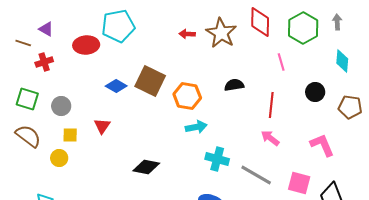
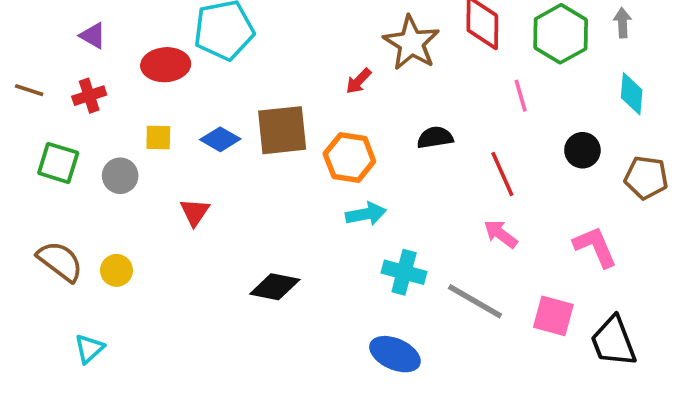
red arrow: (187, 34) -> (359, 81), moved, turned -49
brown line: (23, 43) -> (29, 90), moved
brown square: (150, 81) -> (282, 130), turned -32
red line: (271, 105) -> (502, 174), turned -30
yellow square: (70, 135) -> (158, 138), moved
brown semicircle: (28, 136) -> (60, 261), moved

